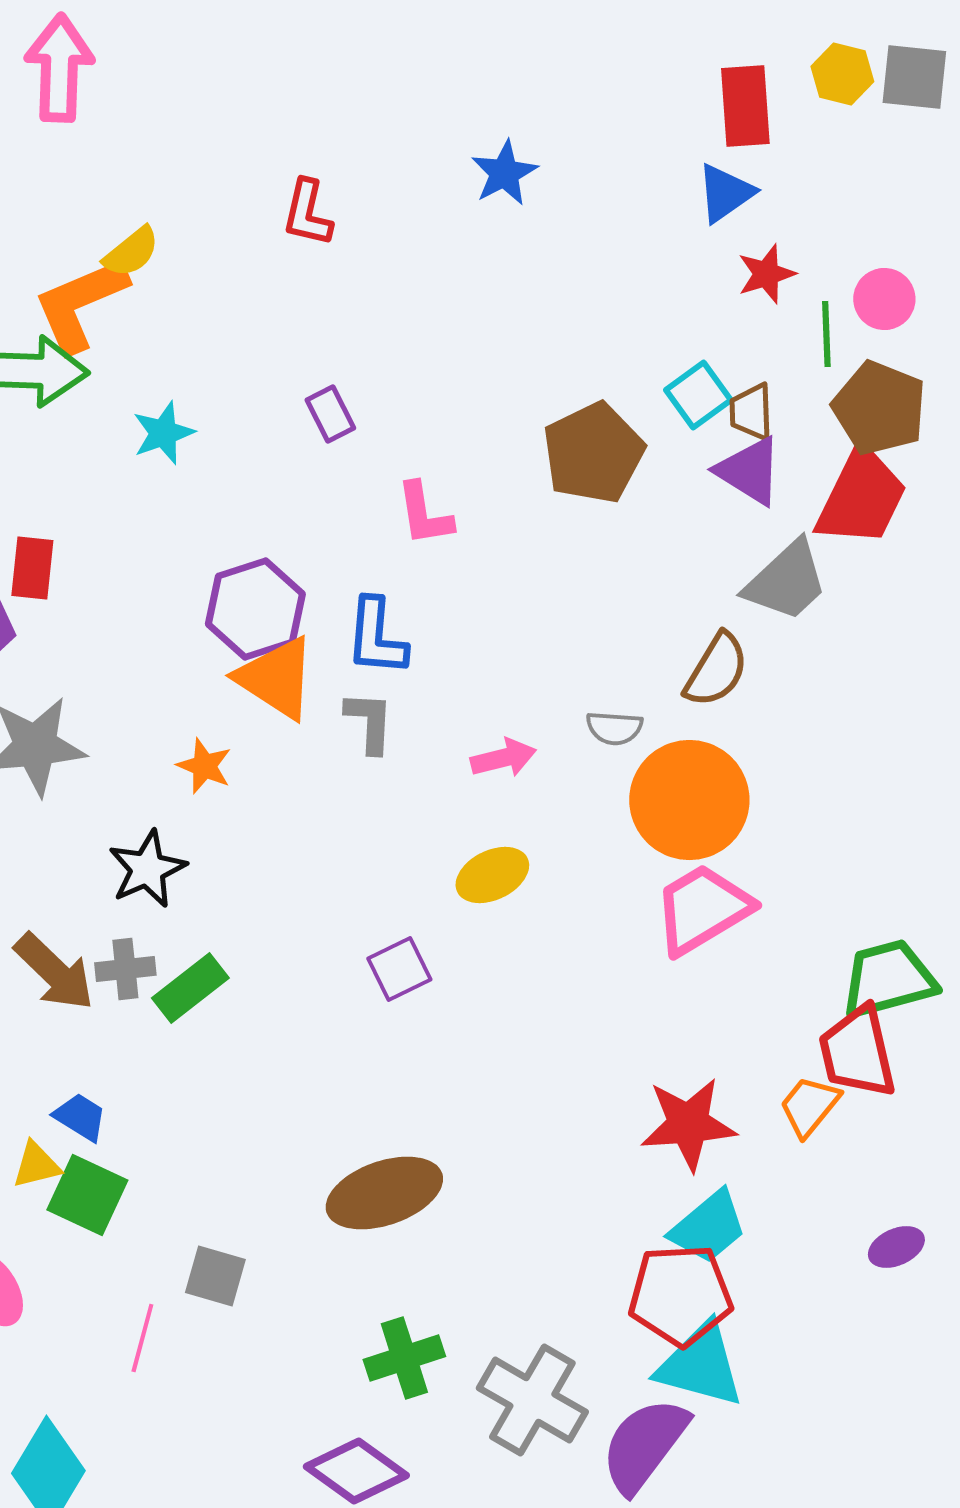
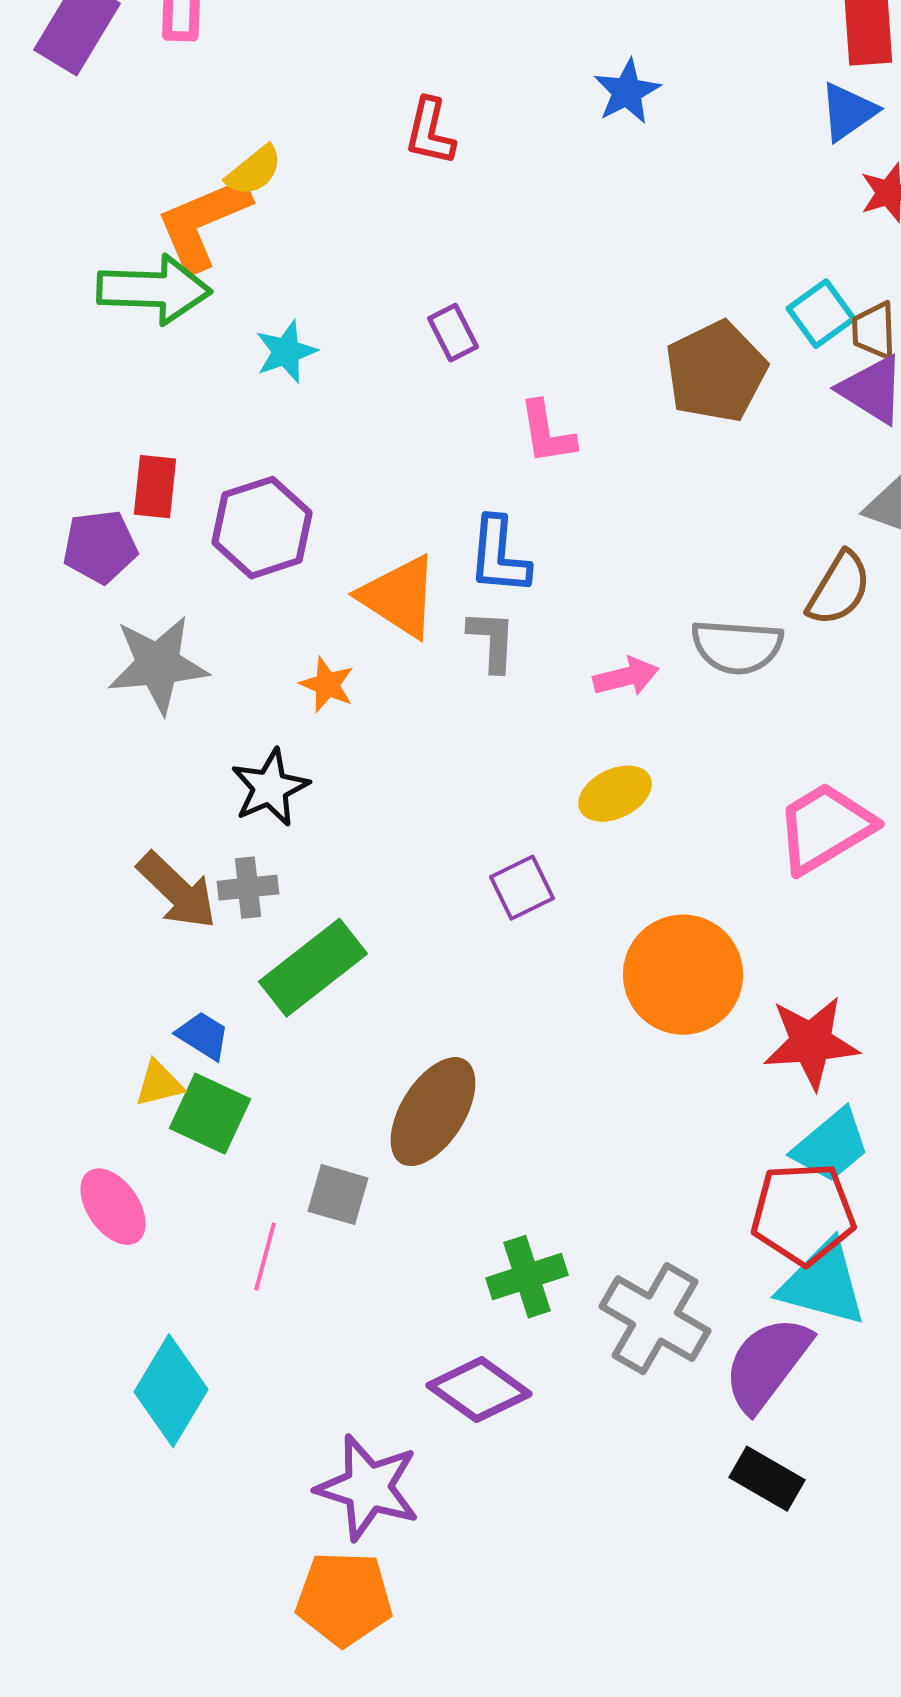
purple hexagon: (255, 609) -> (262, 528), moved
gray semicircle: (614, 728) -> (737, 647), size x1.6
orange circle: (689, 800) -> (683, 975), moved
green rectangle: (190, 988) -> (313, 968), moved, size x1.4
brown ellipse: (384, 1193) -> (433, 1112), moved, turned -39

